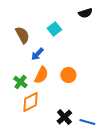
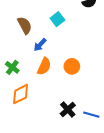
green cross: (20, 82) -> (12, 67), moved
orange diamond: (30, 102) -> (21, 94), moved

